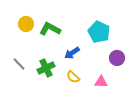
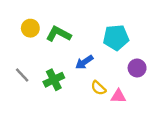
cyan pentagon: (99, 32) -> (116, 38), turned -30
yellow semicircle: (73, 77) -> (98, 88), moved

